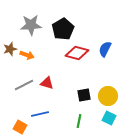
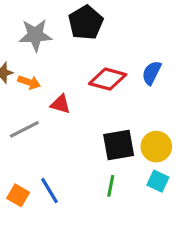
black pentagon: (63, 29) -> (86, 23), moved
red triangle: (47, 83) -> (61, 104), moved
black square: (84, 95) -> (119, 145), size x1.5
blue line: (40, 114) -> (50, 191), moved, turned 72

